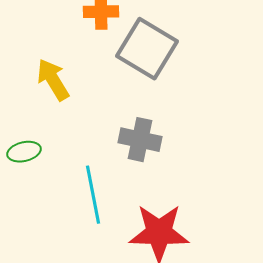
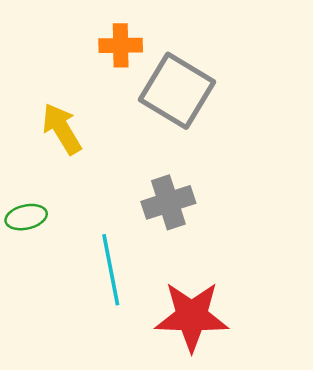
gray cross: (140, 140) -> (168, 202), turned -30

